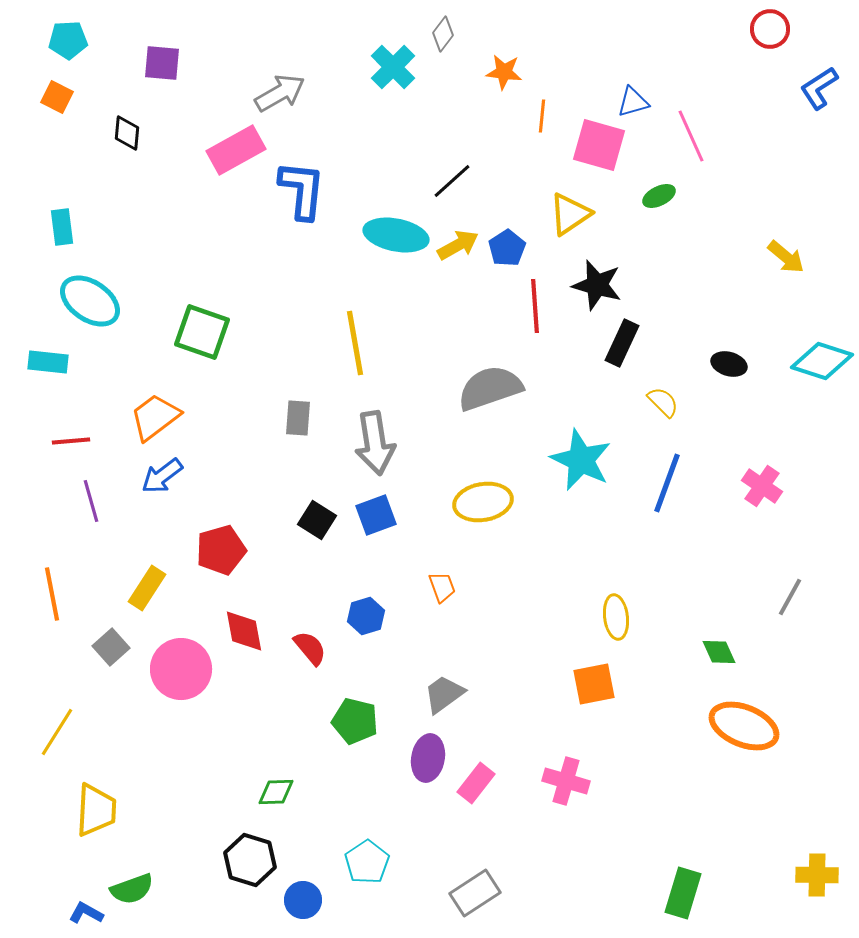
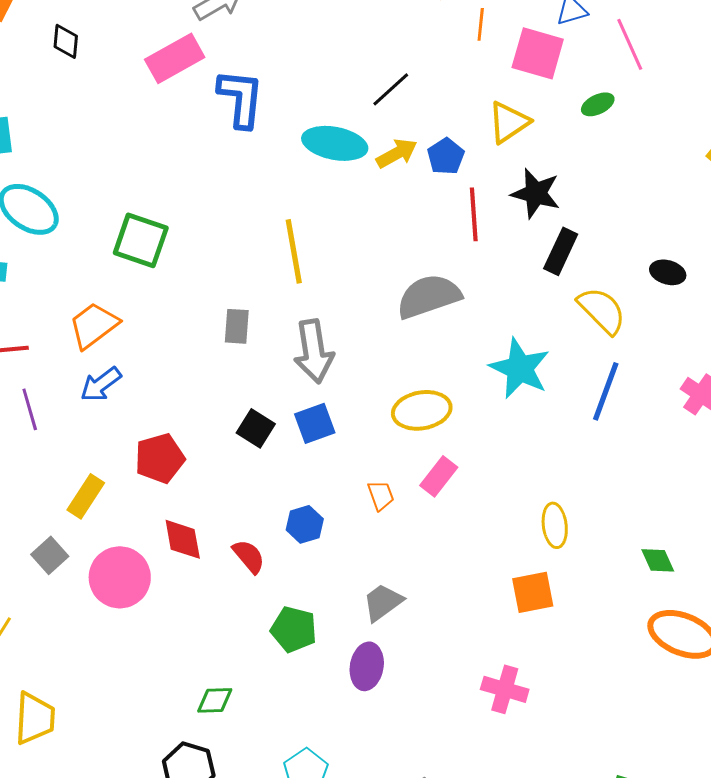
yellow semicircle: (663, 402) -> (602, 310), size x1.6
pink rectangle: (476, 783) -> (439, 476), moved

